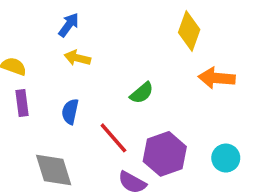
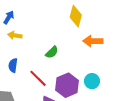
cyan circle: (226, 158) -> (92, 81), moved

